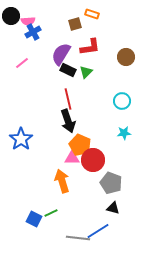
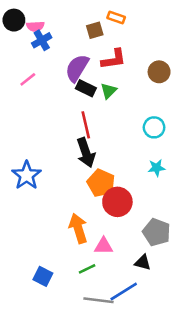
pink triangle: (72, 158) -> (104, 246), moved
gray pentagon: (111, 183) -> (157, 232), moved
green line: (51, 213) -> (87, 269), moved

